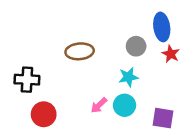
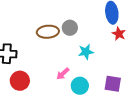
gray circle: (136, 46) -> (70, 28), moved
cyan circle: (125, 105) -> (80, 86), moved

